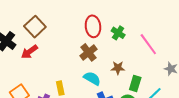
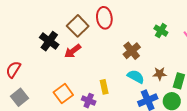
red ellipse: (93, 26) -> (104, 18), moved
brown star: (118, 68) -> (160, 74), moved

